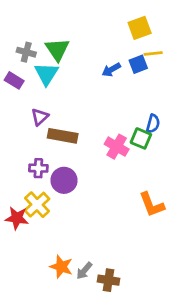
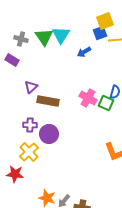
blue square: (138, 64) -> (100, 33), moved
cyan triangle: (46, 74) -> (61, 35), moved
pink cross: (117, 147) -> (88, 98), moved
red star: (17, 218) -> (15, 174), moved

